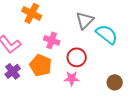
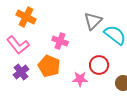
orange cross: (32, 13) -> (26, 17), moved
red circle: (77, 57) -> (99, 65), moved

